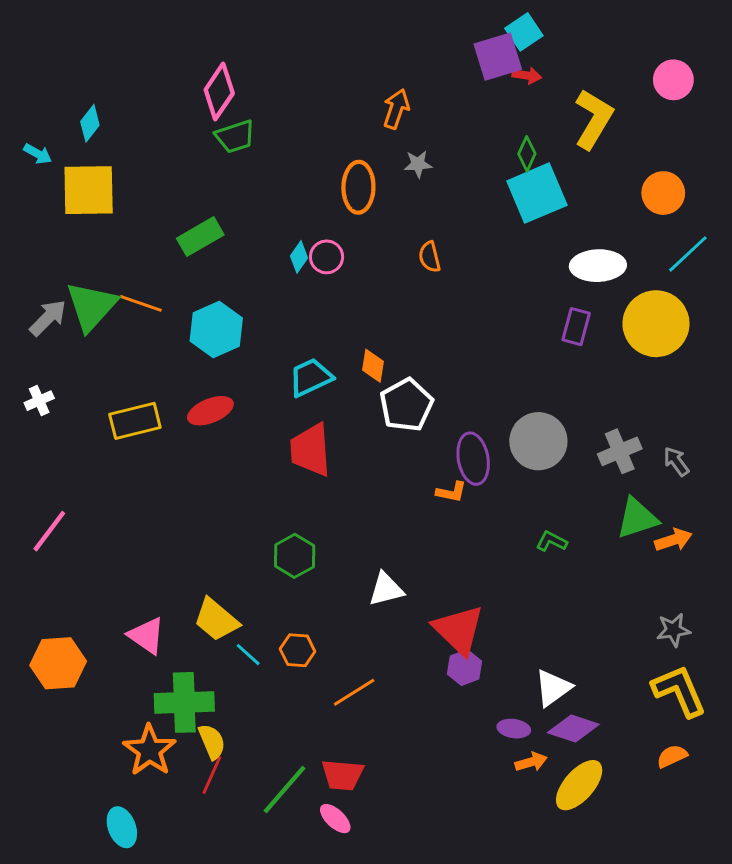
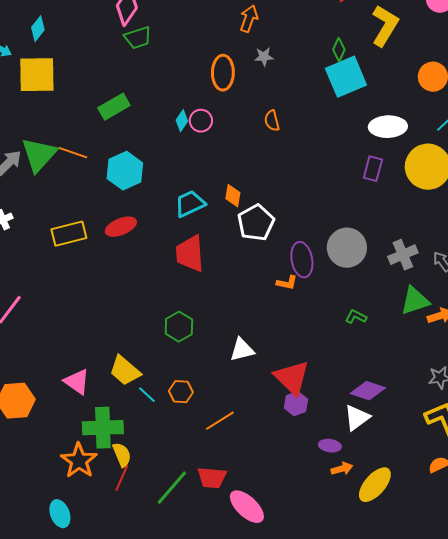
purple diamond: (573, 729) -> (368, 391), moved
pink ellipse: (335, 819) -> (247, 507), moved, size x1.6

